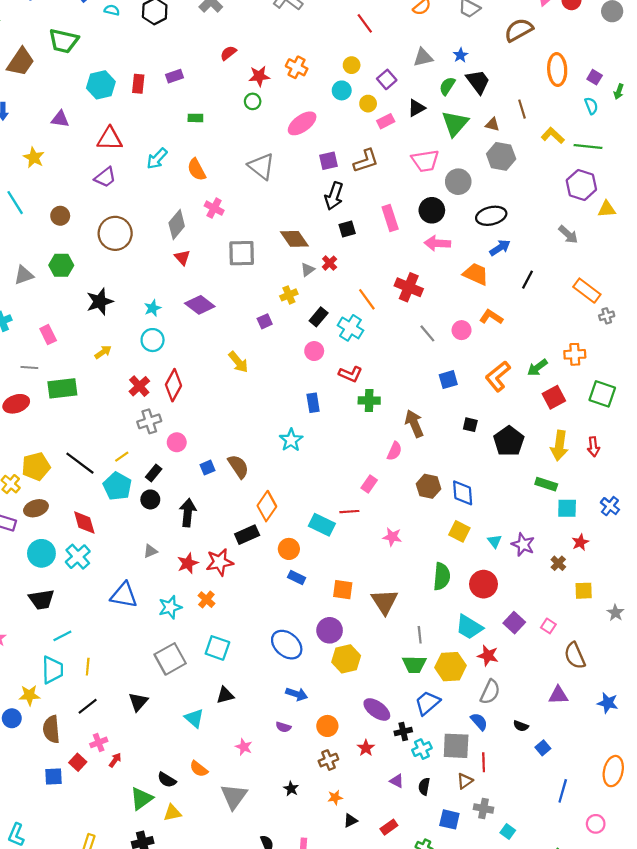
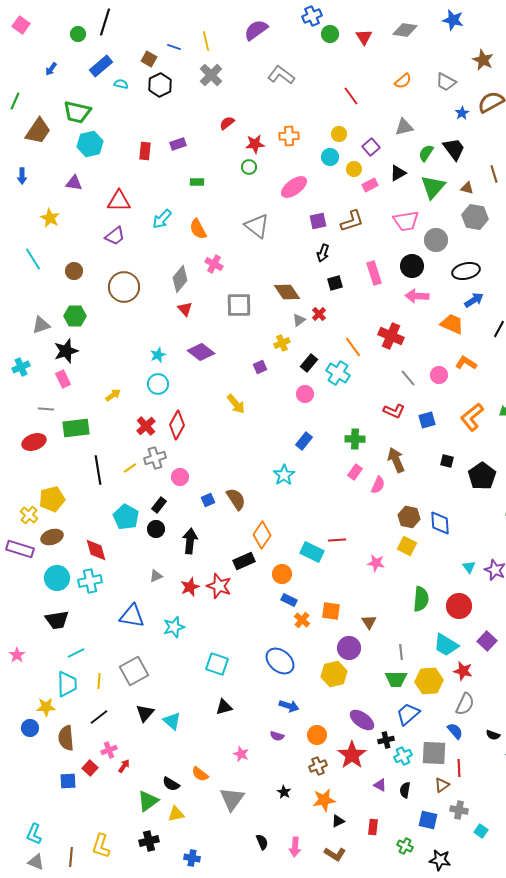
blue star: (460, 55) -> (462, 113), moved
orange cross: (297, 67) -> (289, 136), turned -30
cyan hexagon: (101, 85) -> (90, 144), moved
black arrow: (334, 196) -> (323, 253), size x0.7
black star: (100, 302) -> (66, 351), moved
red L-shape: (350, 374) -> (394, 411), moved
blue rectangle: (313, 403) -> (304, 441), turned 48
yellow line: (122, 457) -> (130, 468), moved
black line: (80, 463) -> (98, 470), moved, turned 44
pink rectangle: (369, 484) -> (355, 472), moved
yellow square: (459, 531) -> (407, 546), moved
cyan cross: (78, 557) -> (90, 581), turned 30
red star: (220, 562) -> (219, 586), turned 30
orange cross: (206, 600) -> (302, 620), moved
brown triangle: (385, 602) -> (369, 622), size x0.6
purple circle: (330, 630) -> (349, 648), moved
gray square: (170, 659) -> (134, 671), moved
cyan triangle: (194, 718) -> (172, 721), moved
red star: (366, 748) -> (352, 755), size x1.8
orange star: (335, 797) -> (324, 800), size x1.6
red rectangle: (389, 827) -> (373, 827), turned -49

